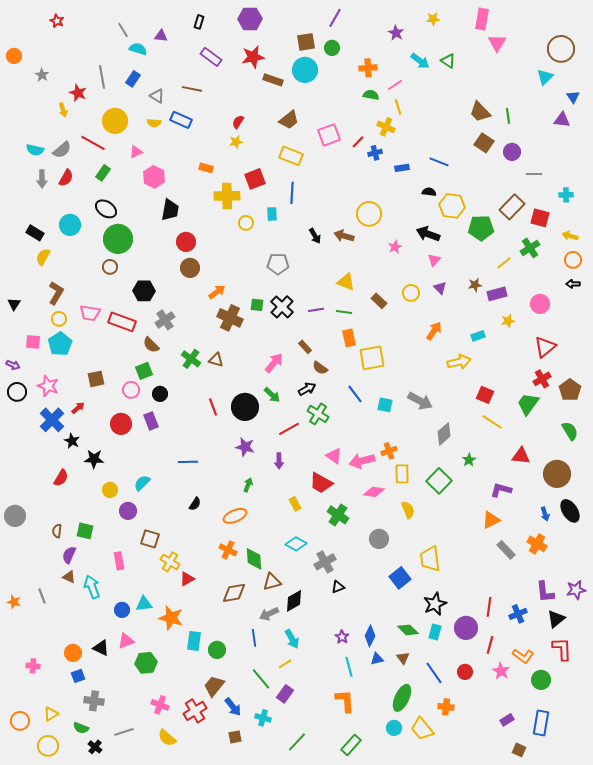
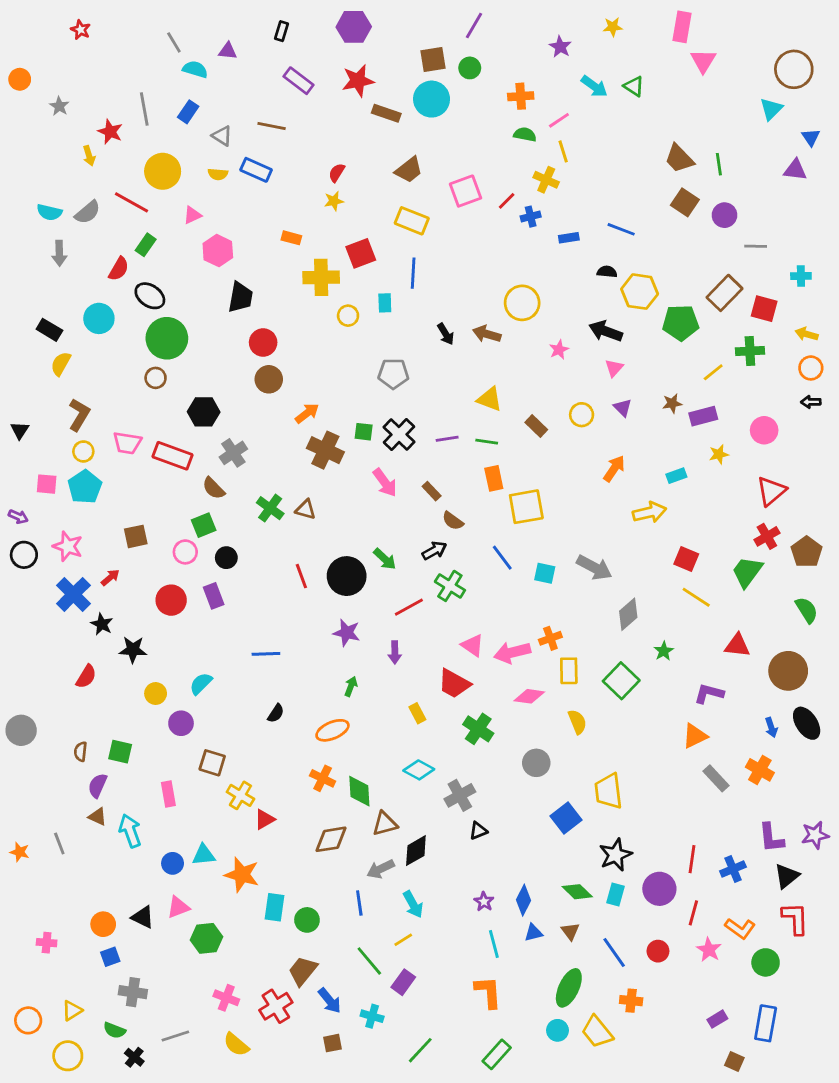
red semicircle: (66, 178) -> (119, 269), moved
green cross: (530, 248) -> (750, 351), turned 30
pink arrow: (274, 363) -> (385, 483), moved, turned 105

